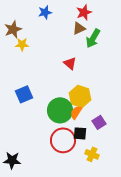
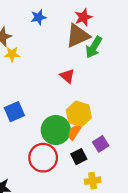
brown triangle: (79, 28) -> (78, 36), size x1.6
black square: (80, 133) -> (79, 157), turned -32
red circle: (63, 140) -> (43, 158), moved
yellow cross: (92, 154) -> (93, 181), turned -32

